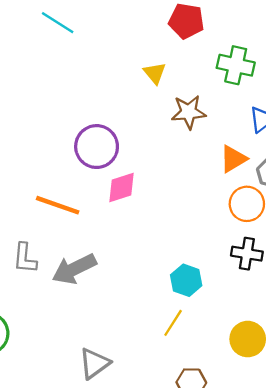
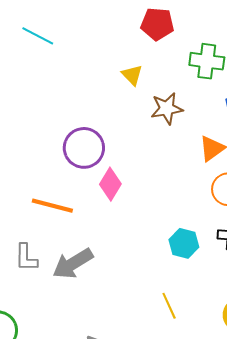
pink diamond: (121, 188) -> (110, 184), turned -36
cyan hexagon: (186, 280) -> (184, 243), moved
yellow line: (173, 323) -> (169, 306), turned -52

